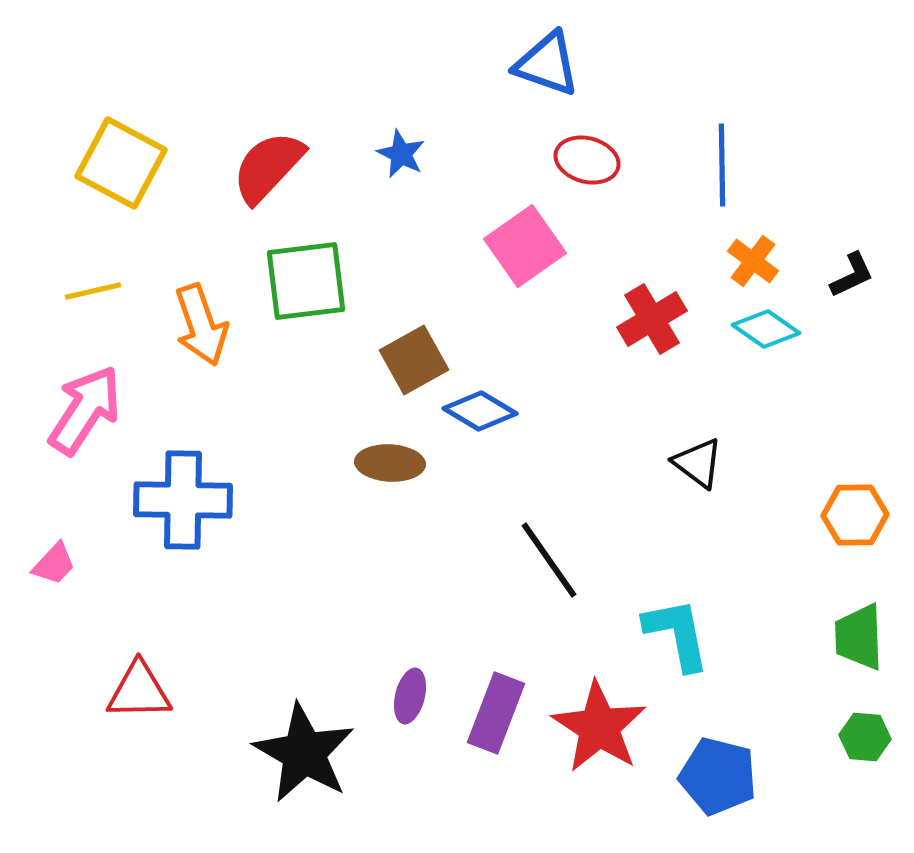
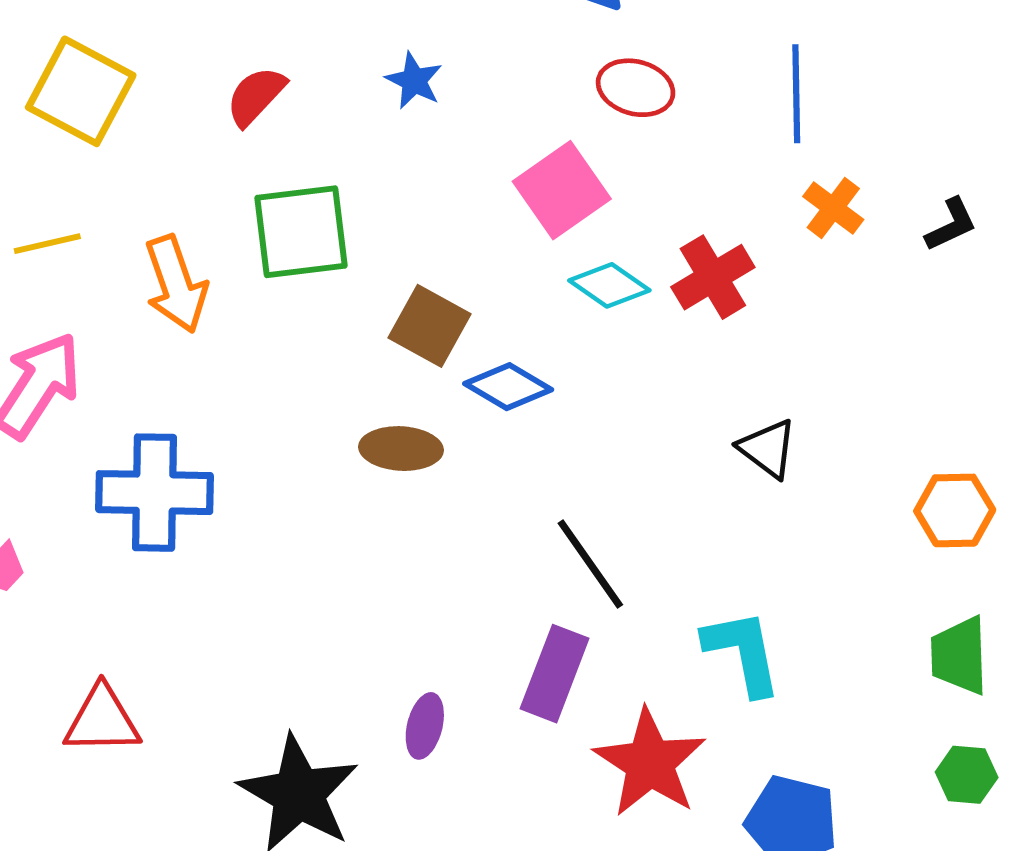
red semicircle: (268, 167) -> (256, 96), size x0.7
cyan diamond: (766, 329) -> (609, 285), moved
brown square: (414, 360) -> (430, 326), turned -32
purple rectangle: (496, 713) -> (555, 674), moved

